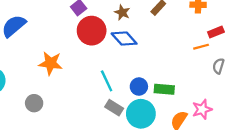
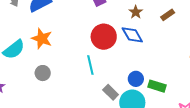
red circle: (92, 31) -> (104, 37), moved
orange star: (51, 63) -> (42, 39), moved
cyan line: (107, 81) -> (90, 65), moved

